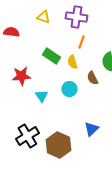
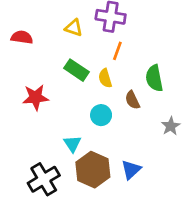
yellow triangle: (43, 17) -> (74, 28), moved
cyan triangle: (41, 96) -> (72, 144), moved
brown hexagon: (58, 145) -> (93, 170), moved

